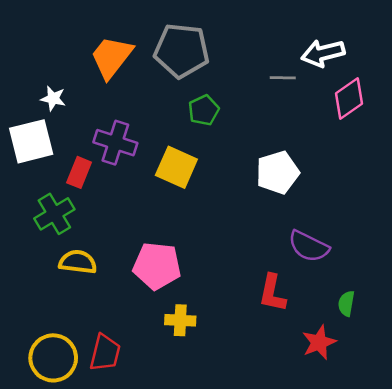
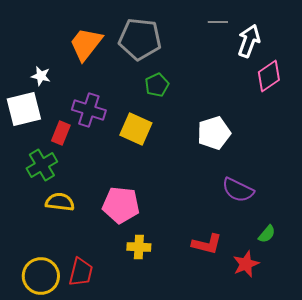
white arrow: (323, 53) -> (249, 41), turned 124
gray line: (283, 78) -> (218, 22), moved
red L-shape: (272, 293) -> (207, 244), moved, turned -88
green semicircle: (346, 303) -> (267, 234), turned -150

